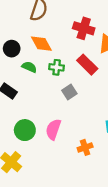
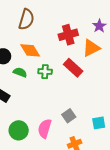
red cross: (84, 28) -> (68, 35), turned -30
gray square: (69, 92) -> (69, 116), moved

